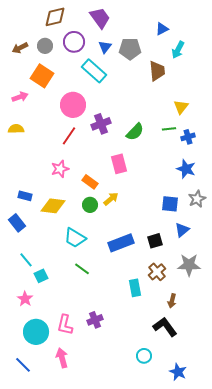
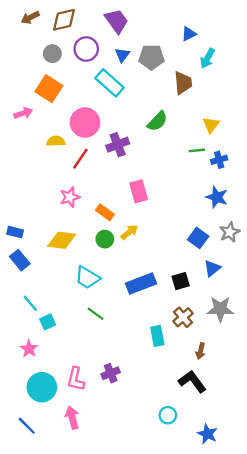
brown arrow: (20, 48) -> (30, 17), moved
yellow semicircle: (16, 129) -> (56, 141), moved
green semicircle: (135, 132) -> (157, 121), moved
blue rectangle: (25, 196) -> (15, 232), moved
blue square: (170, 204) -> (198, 238), turned 30

